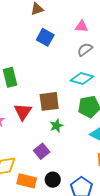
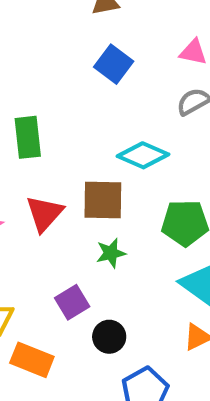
cyan diamond: (82, 78) -> (143, 155), moved
black circle: (53, 180) -> (109, 337), moved

